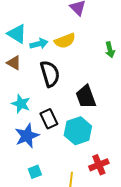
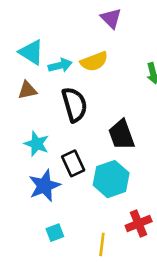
brown triangle: (14, 63) -> (27, 90), turned -42

